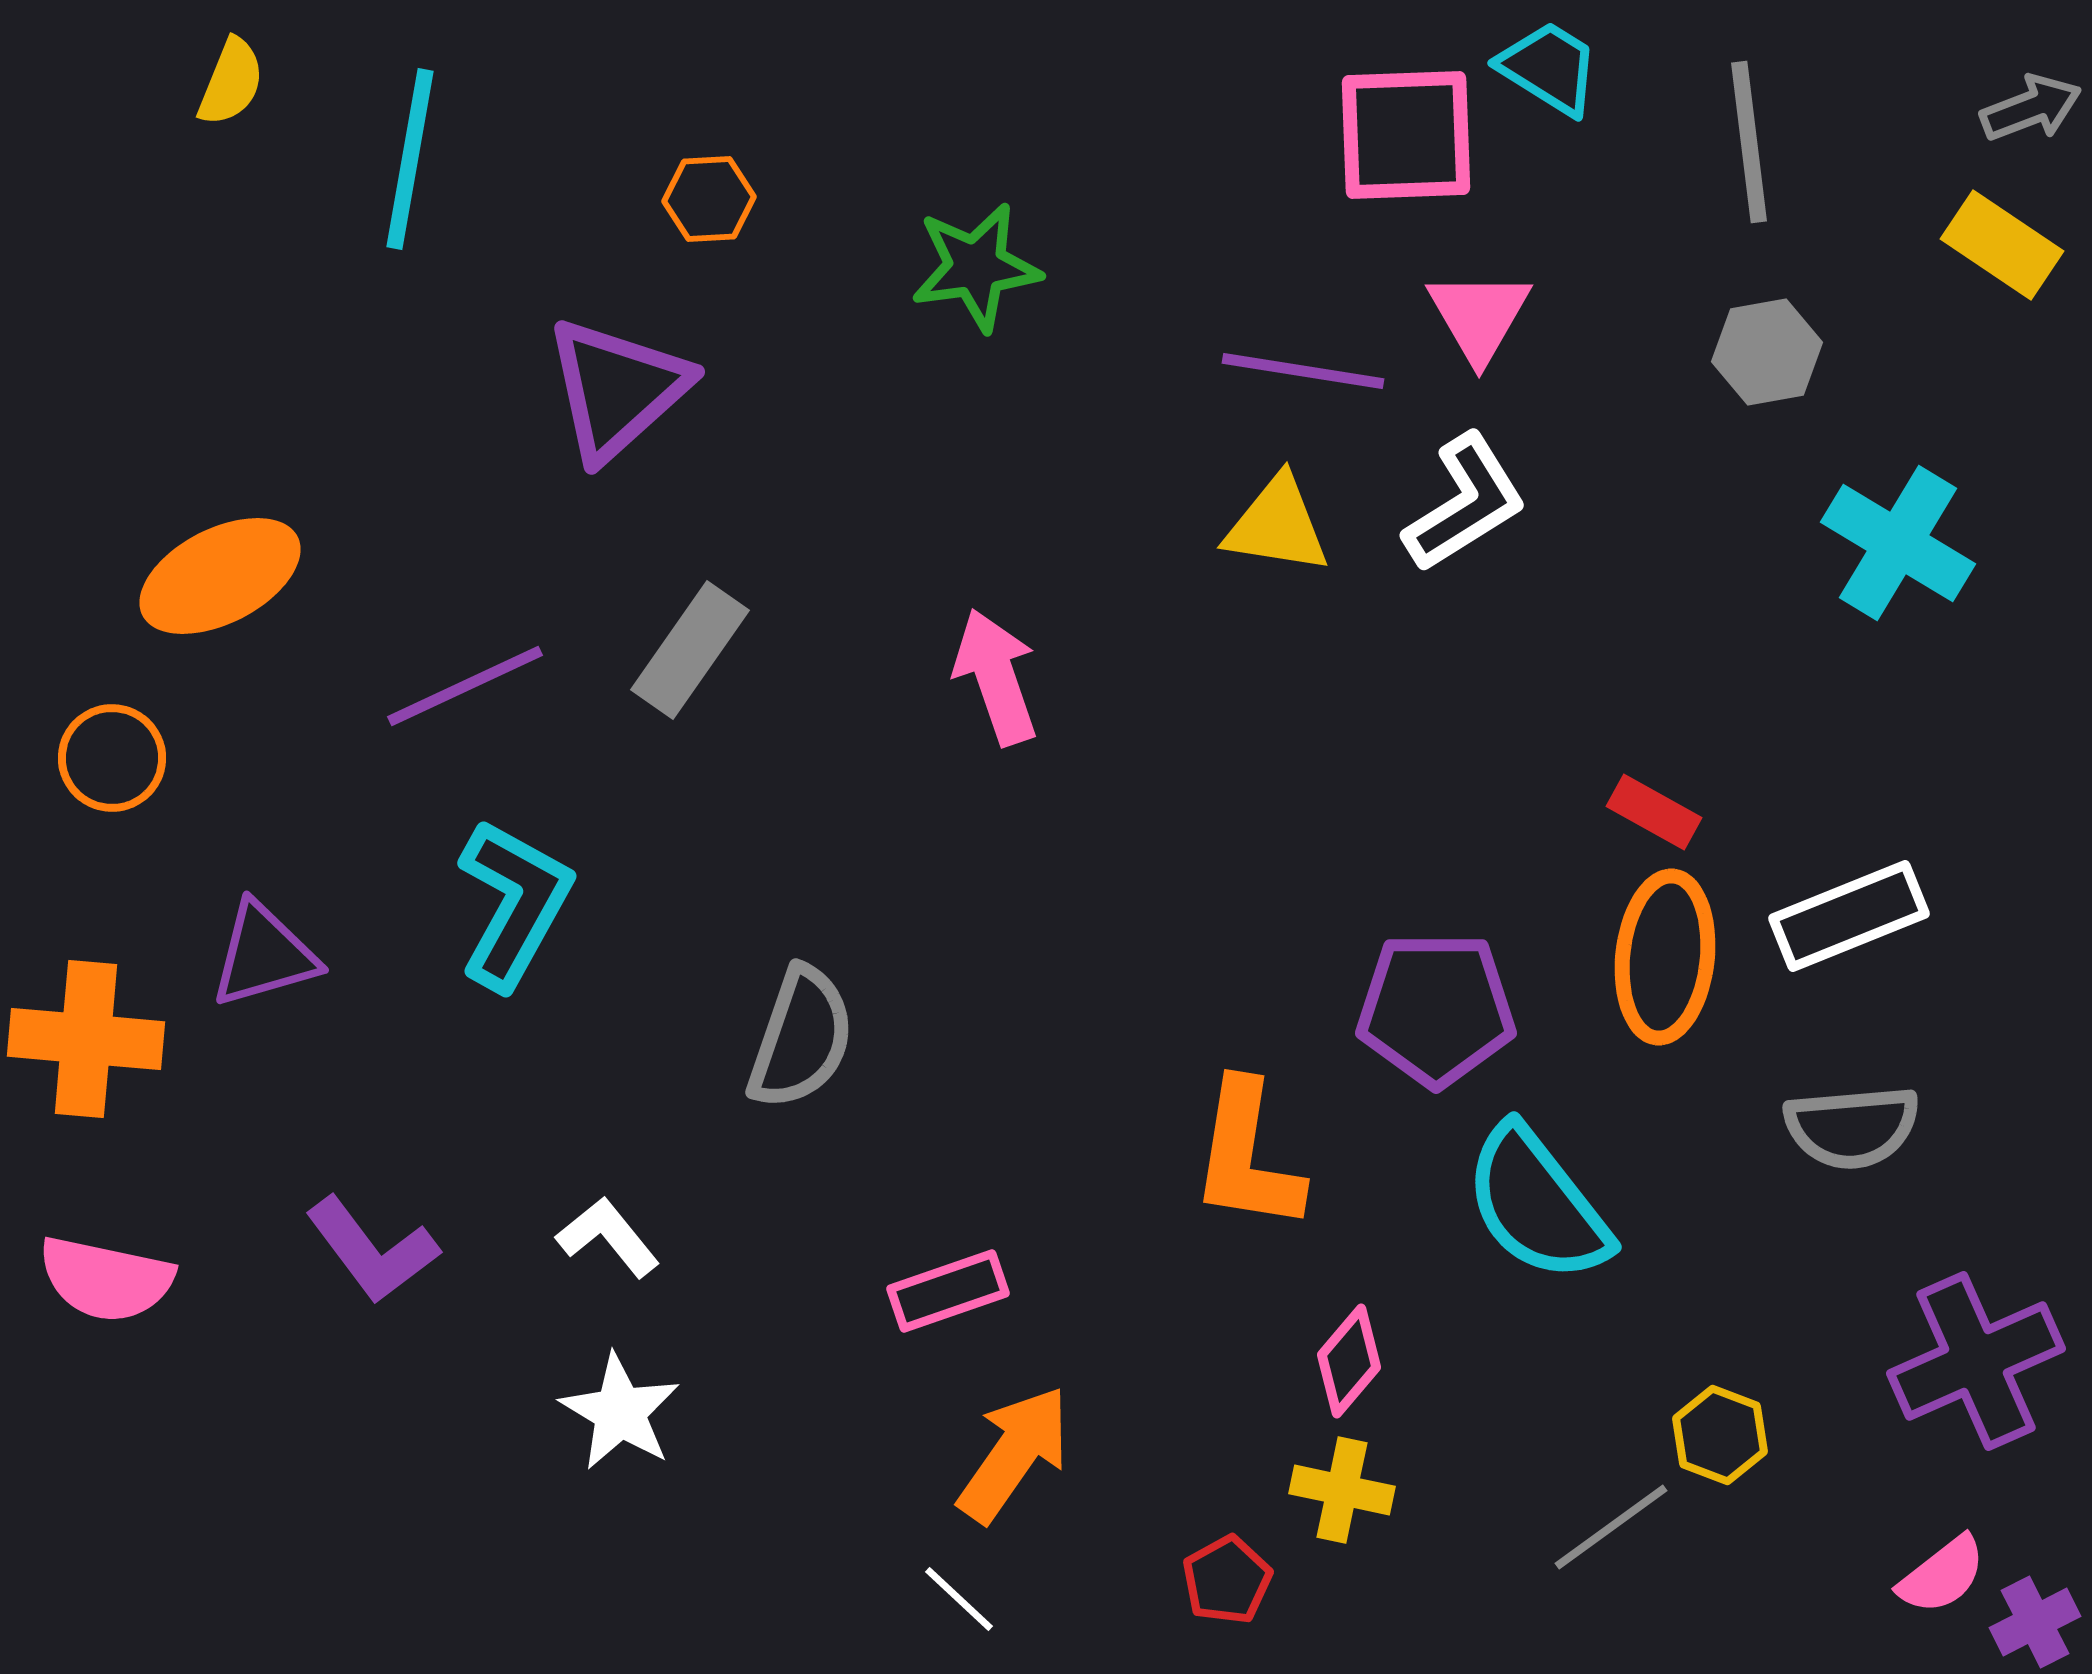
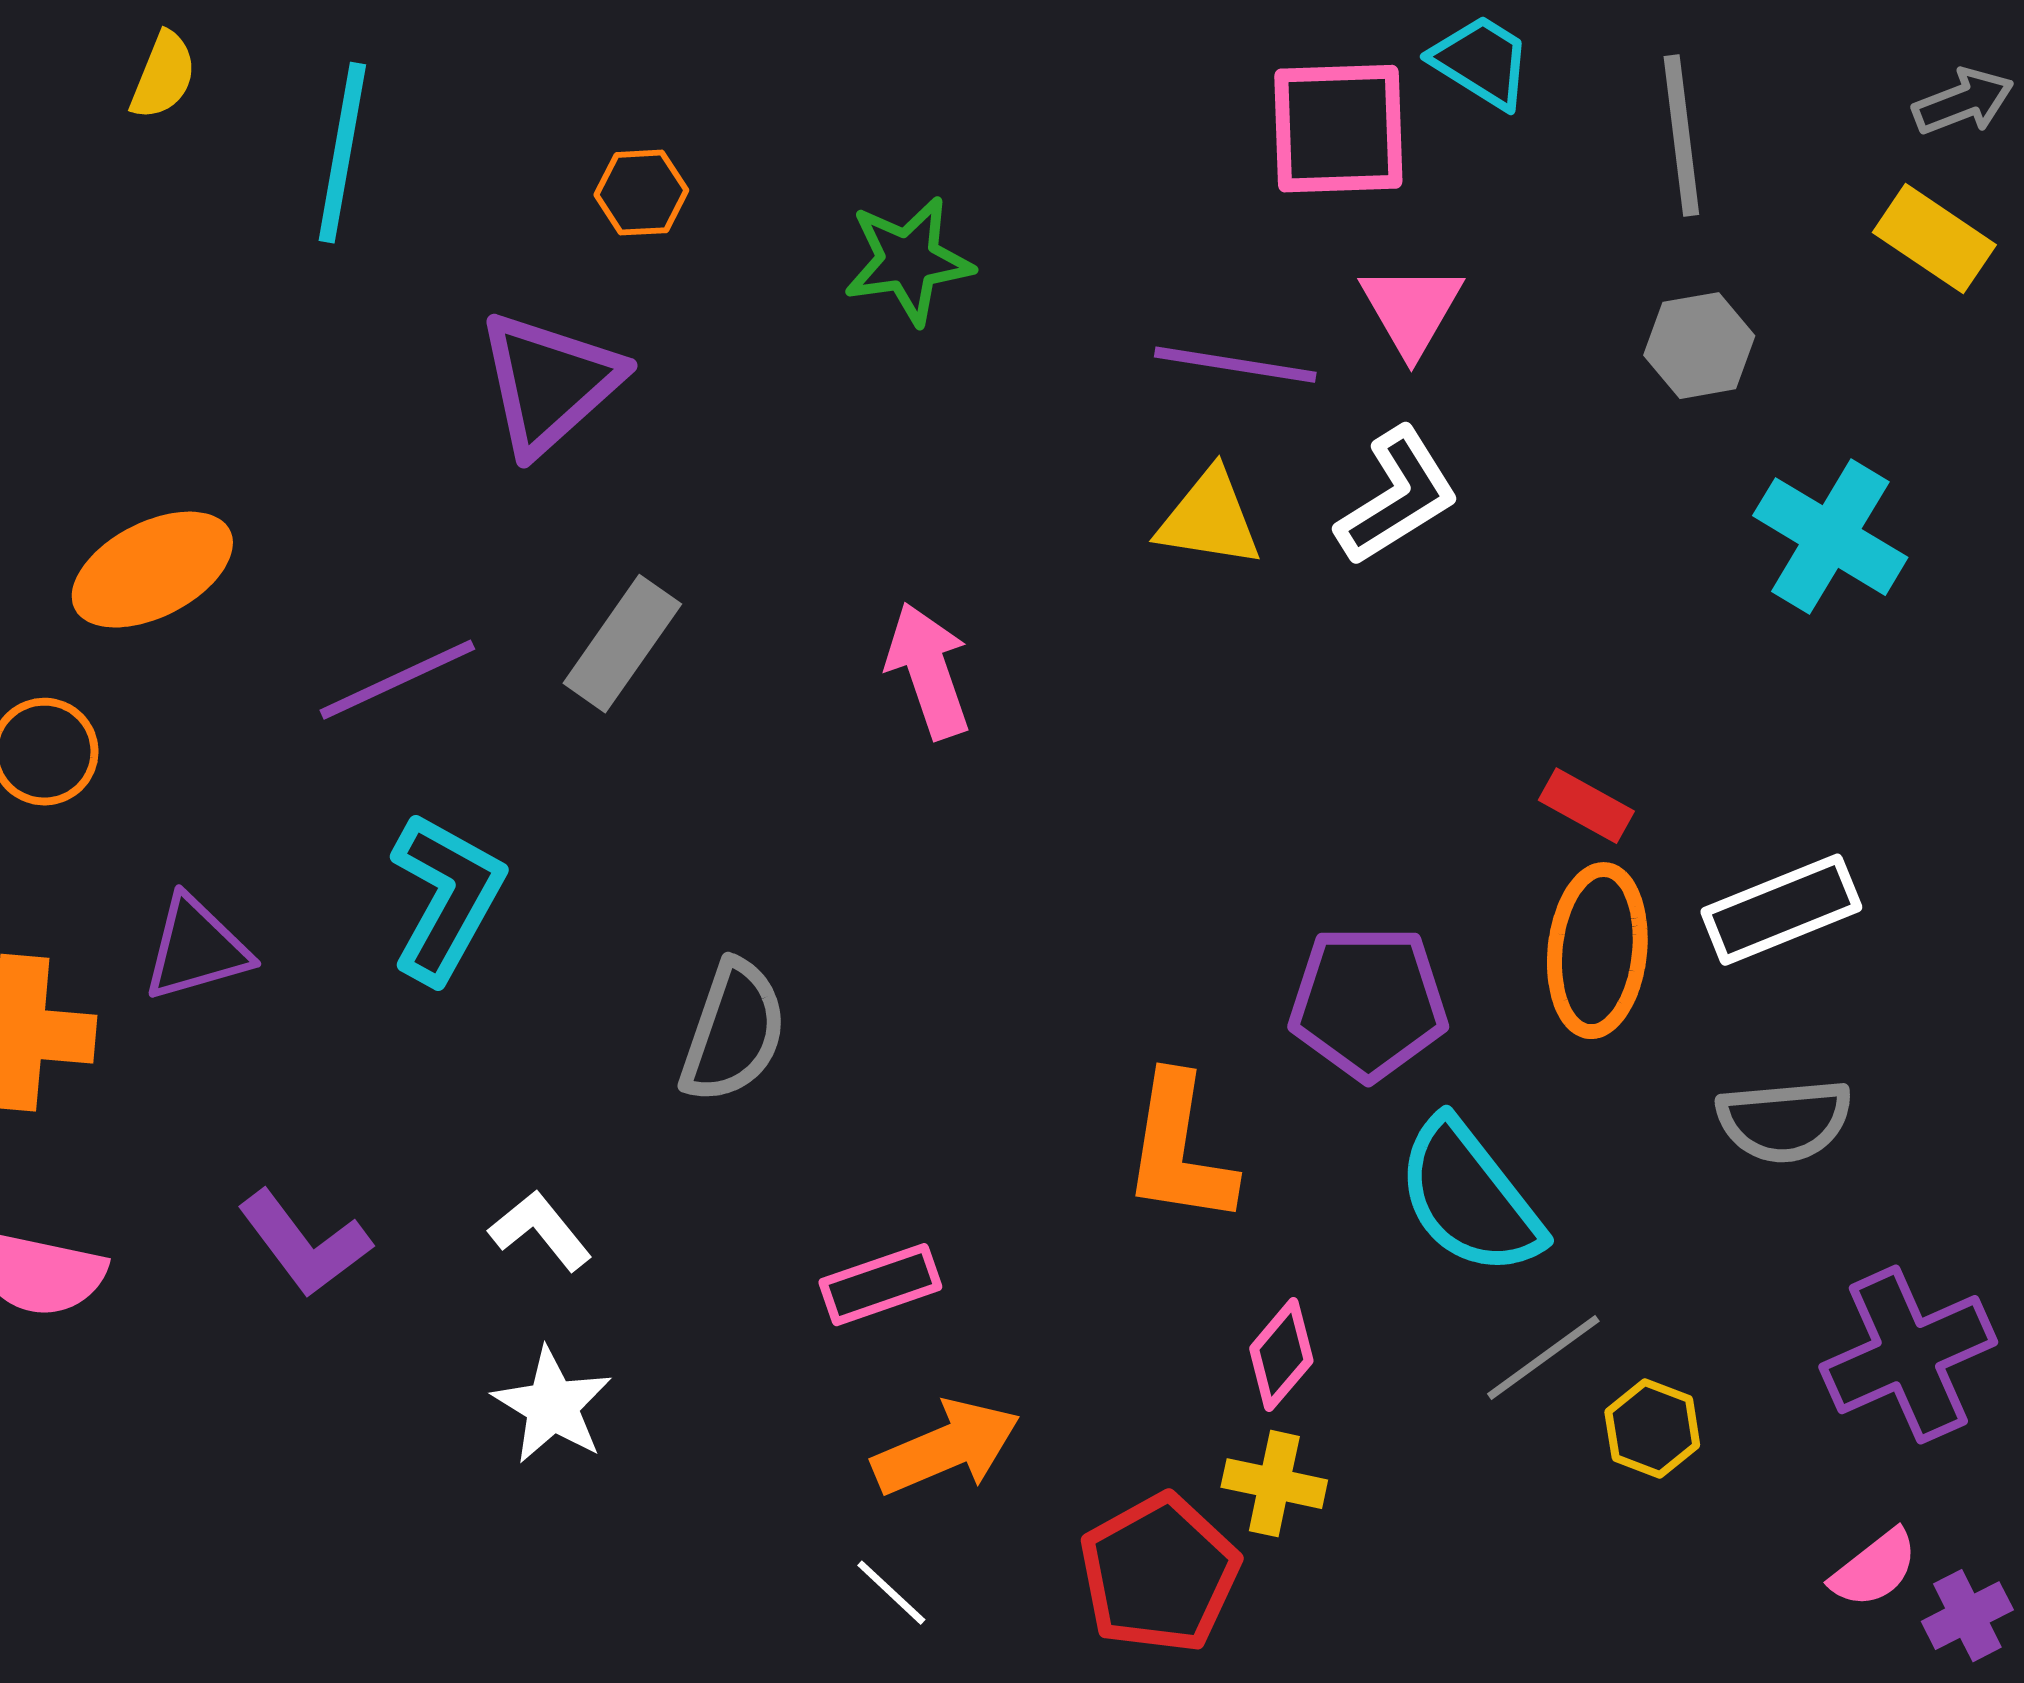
orange arrow: (1014, 1454) -> (946, 1448), turned 32
gray line: (1611, 1527) -> (1543, 1358), moved
red pentagon: (1227, 1580) -> (1159, 1574), size x1.8

